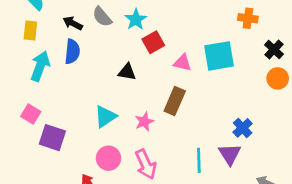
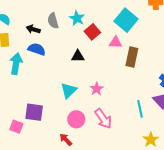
gray semicircle: (102, 17) -> (53, 21), turned 35
blue semicircle: (72, 52) -> (37, 49), turned -66
cyan square: (219, 56) -> (126, 20), moved, turned -30
brown rectangle: (175, 101) -> (132, 57), moved
pink square: (31, 114) -> (16, 127), moved

